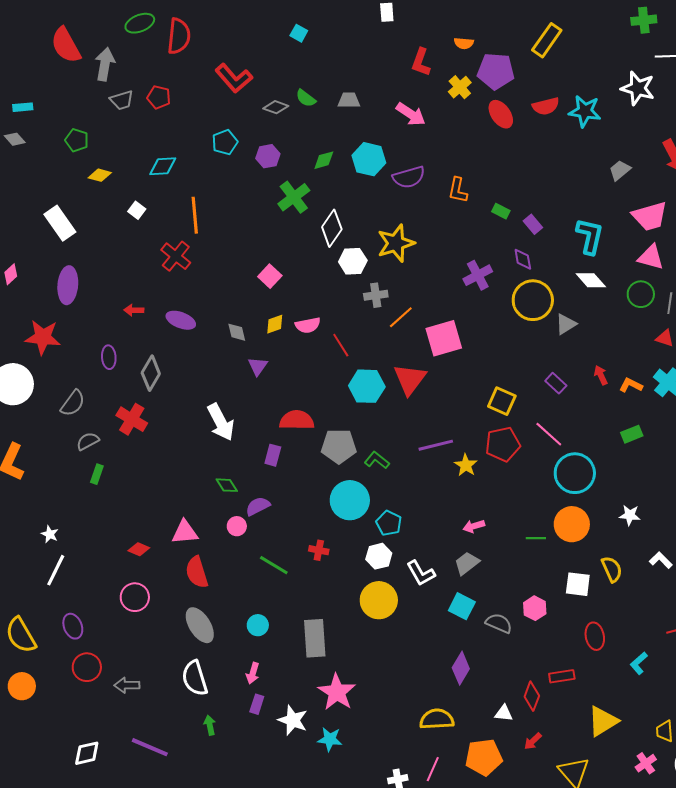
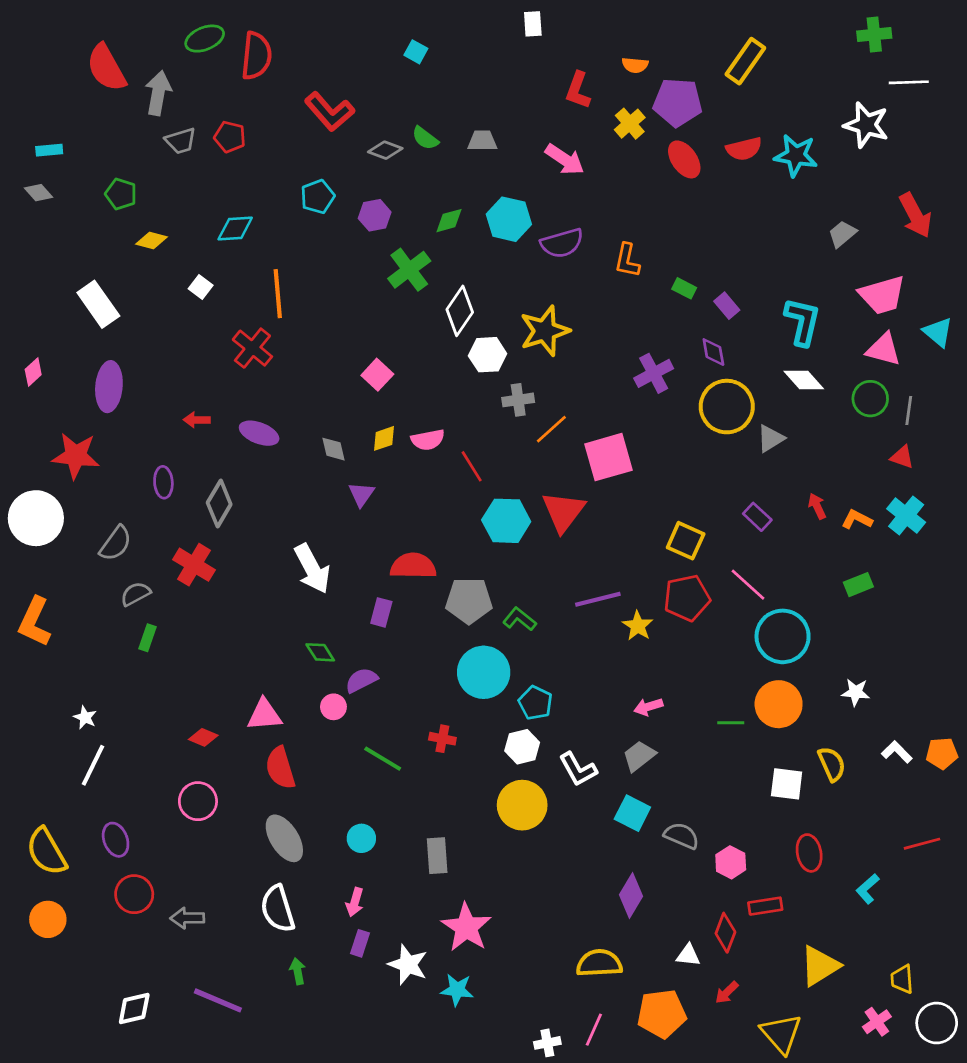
pink hexagon: (535, 608) -> (731, 862), moved
gray rectangle: (315, 638) -> (437, 856), size x0.7

